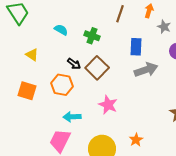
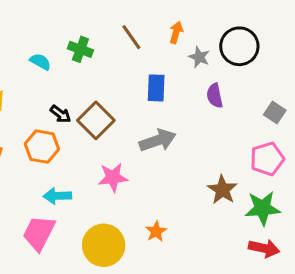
brown line: (120, 14) -> (131, 37), turned -54
green cross: (92, 36) -> (80, 49), moved
gray arrow: (146, 70) -> (158, 140), moved
pink star: (108, 105) -> (113, 177), turned -30

